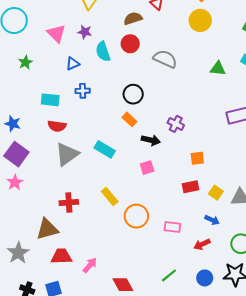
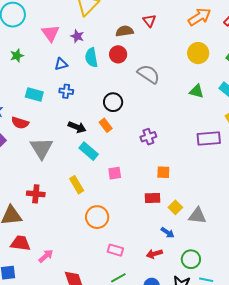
yellow circle: (200, 20) -> (198, 53), moved
purple cross: (176, 124) -> (148, 137), turned 35
red semicircle: (57, 126) -> (20, 123), moved
black arrow: (151, 140) -> (77, 127), moved
cyan rectangle: (105, 149) -> (89, 151), moved
gray triangle: (67, 154) -> (42, 148), turned -35
yellow rectangle: (110, 197) -> (77, 185), moved
pink rectangle: (172, 227) -> (115, 250), moved

